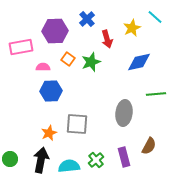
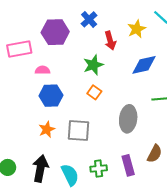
orange square: (68, 59) -> (94, 92), moved
orange star: (49, 133) -> (47, 129), moved
green cross: (96, 160) -> (99, 169), turned 35
cyan semicircle: (69, 166) -> (70, 175), turned 70

